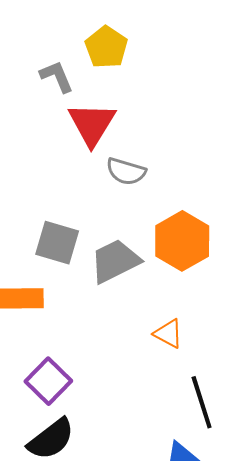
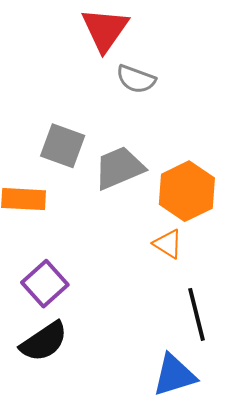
orange hexagon: (182, 241) -> (187, 191), moved

